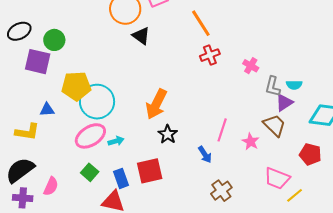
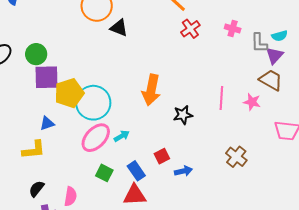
purple square: (38, 62) -> (46, 77), moved
black star: (168, 134) -> (183, 115), moved, turned -30
blue arrow: (205, 155) -> (183, 171), moved, turned -54
black semicircle: (20, 170) -> (37, 189), size x0.6
red square: (150, 171) -> (162, 156), size x0.6

